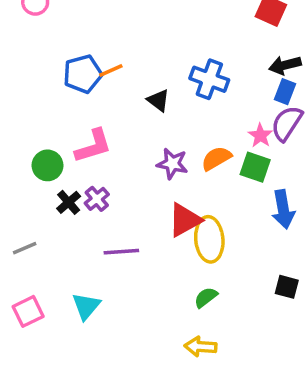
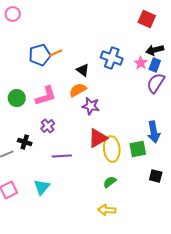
pink star: (260, 136) -> (141, 63), moved
orange semicircle: (216, 158) -> (78, 90), moved
green circle: (47, 165) -> (17, 98), moved
green square: (255, 167) -> (138, 149), moved, turned -30
black cross: (69, 202) -> (25, 142), moved, turned -32

